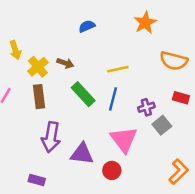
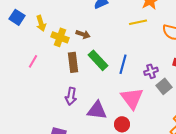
yellow cross: (38, 67) -> (60, 37), turned -30
yellow line: (118, 69) -> (138, 22), moved
brown rectangle: (39, 97) -> (73, 62), moved
purple arrow: (51, 137) -> (71, 96), size x0.7

